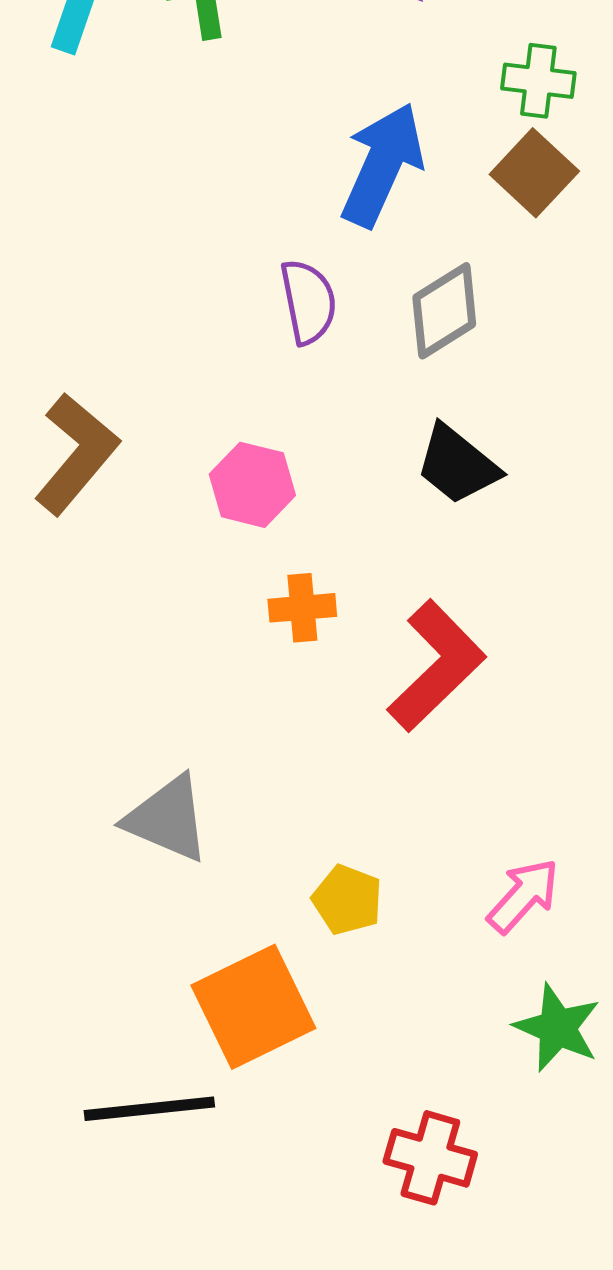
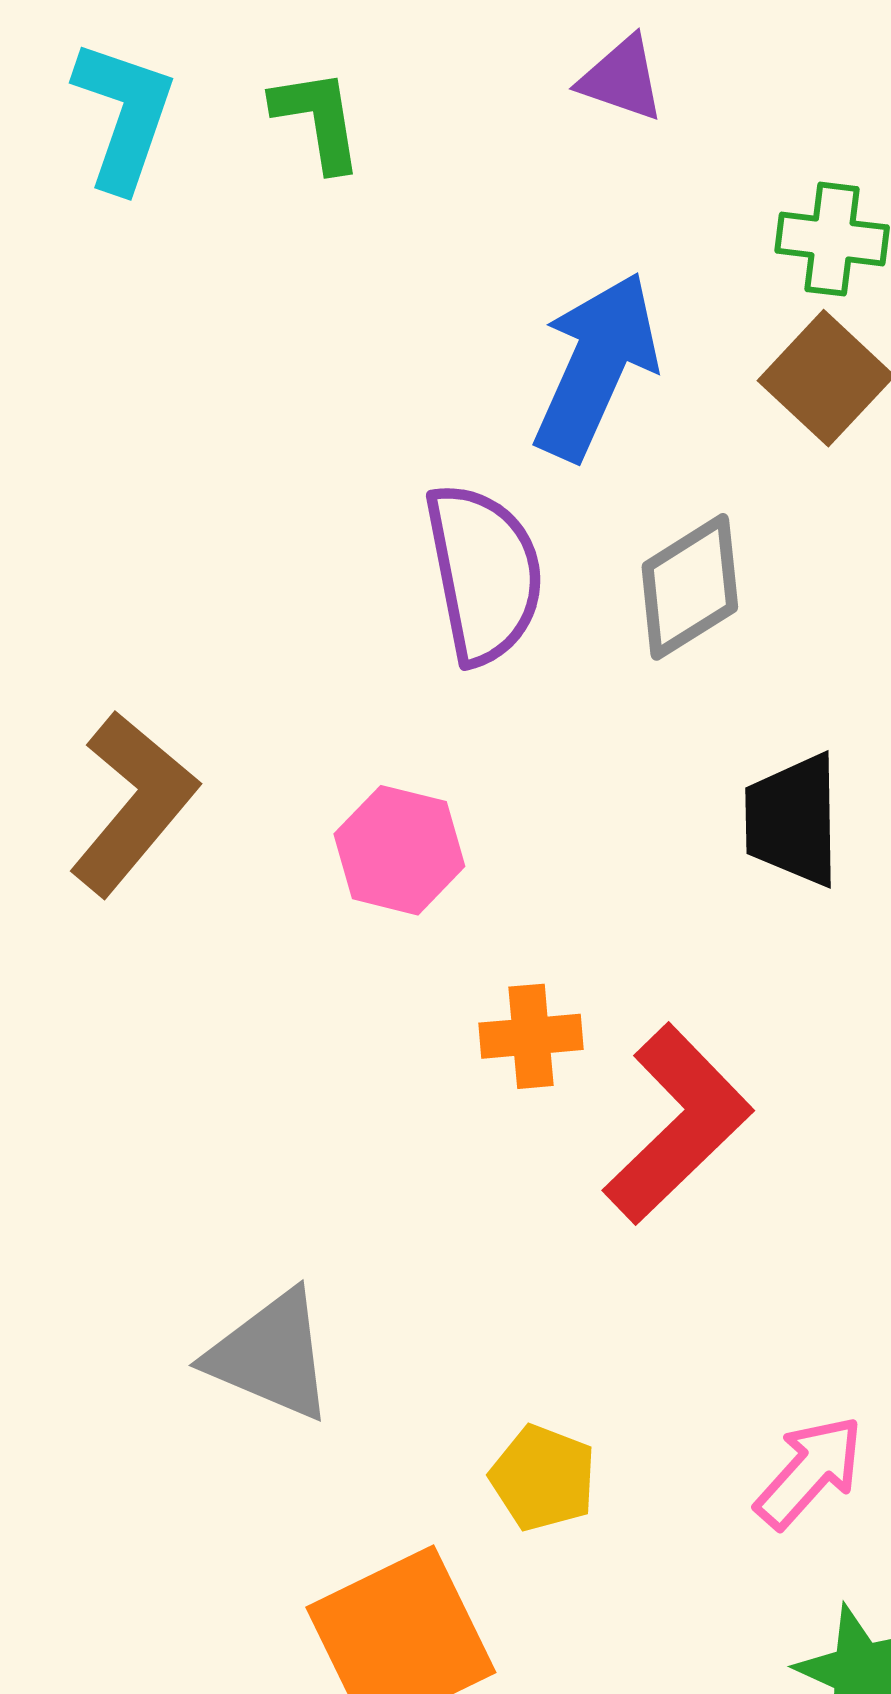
purple semicircle: (308, 302) -> (484, 573), size x1.4
black trapezoid: (457, 465) -> (793, 820), moved, turned 50
orange cross: (302, 608) -> (531, 1036), moved

